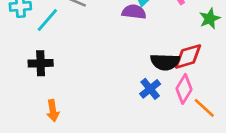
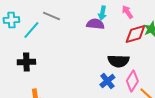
red diamond: (188, 56) -> (135, 34), moved

